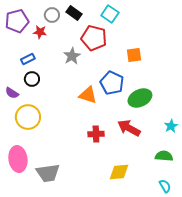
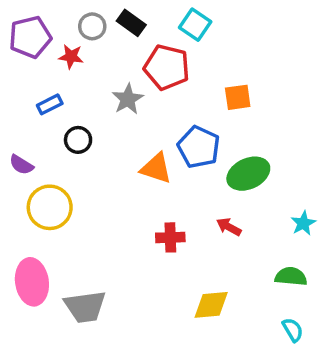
black circle: (32, 79) -> (78, 140), moved
red arrow: (129, 128) -> (229, 227), size x0.6

